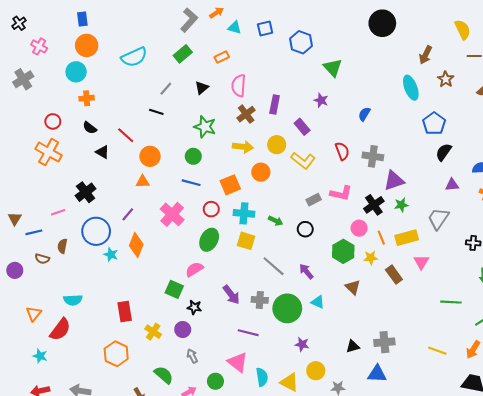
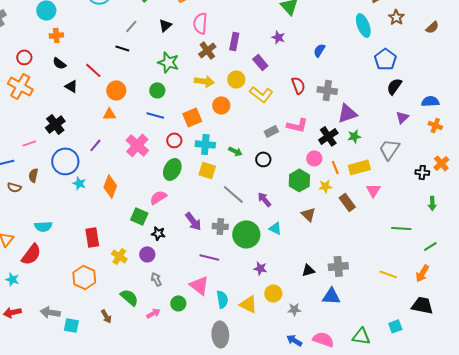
purple triangle: (452, 185) -> (402, 117), turned -40
orange diamond: (136, 245) -> (110, 186), moved

